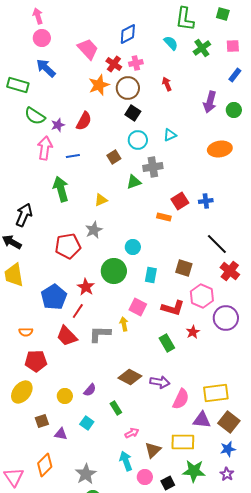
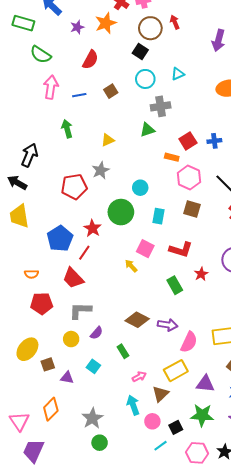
brown circle: (128, 88) -> (150, 28), moved
purple star: (58, 125) -> (77, 27), moved
brown square: (114, 157) -> (111, 91), moved
green triangle: (134, 182) -> (147, 130), moved
green arrow: (61, 189) -> (67, 129), size x0.7
pink hexagon: (202, 296) -> (189, 178), moved
yellow arrow: (124, 324) -> (131, 266), turned -32
gray L-shape: (100, 334) -> (80, 311), moved
yellow ellipse: (22, 392) -> (27, 349), moved
purple triangle: (202, 420) -> (205, 384), moved
yellow rectangle: (183, 442) -> (176, 371), moved, turned -30

